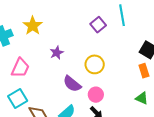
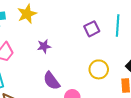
yellow circle: (95, 64) -> (99, 69), moved

